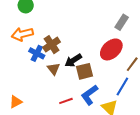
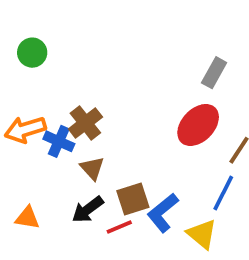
orange arrow: (22, 34) -> (25, 129), moved
black arrow: (73, 60) -> (88, 209), moved
brown square: (84, 71) -> (133, 199), moved
orange triangle: (16, 102) -> (27, 218), moved, turned 40

